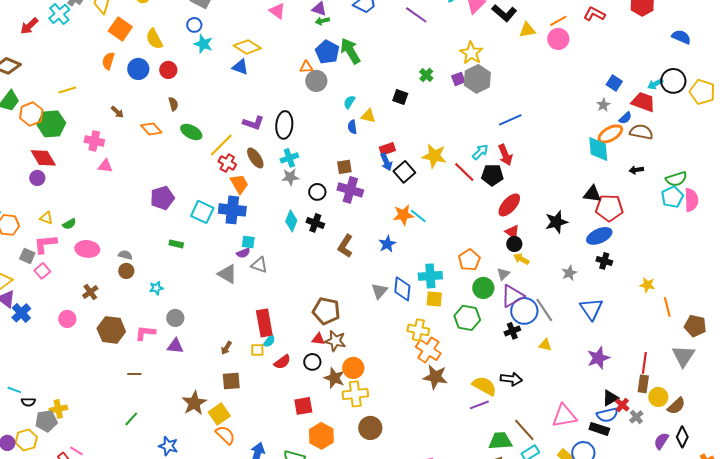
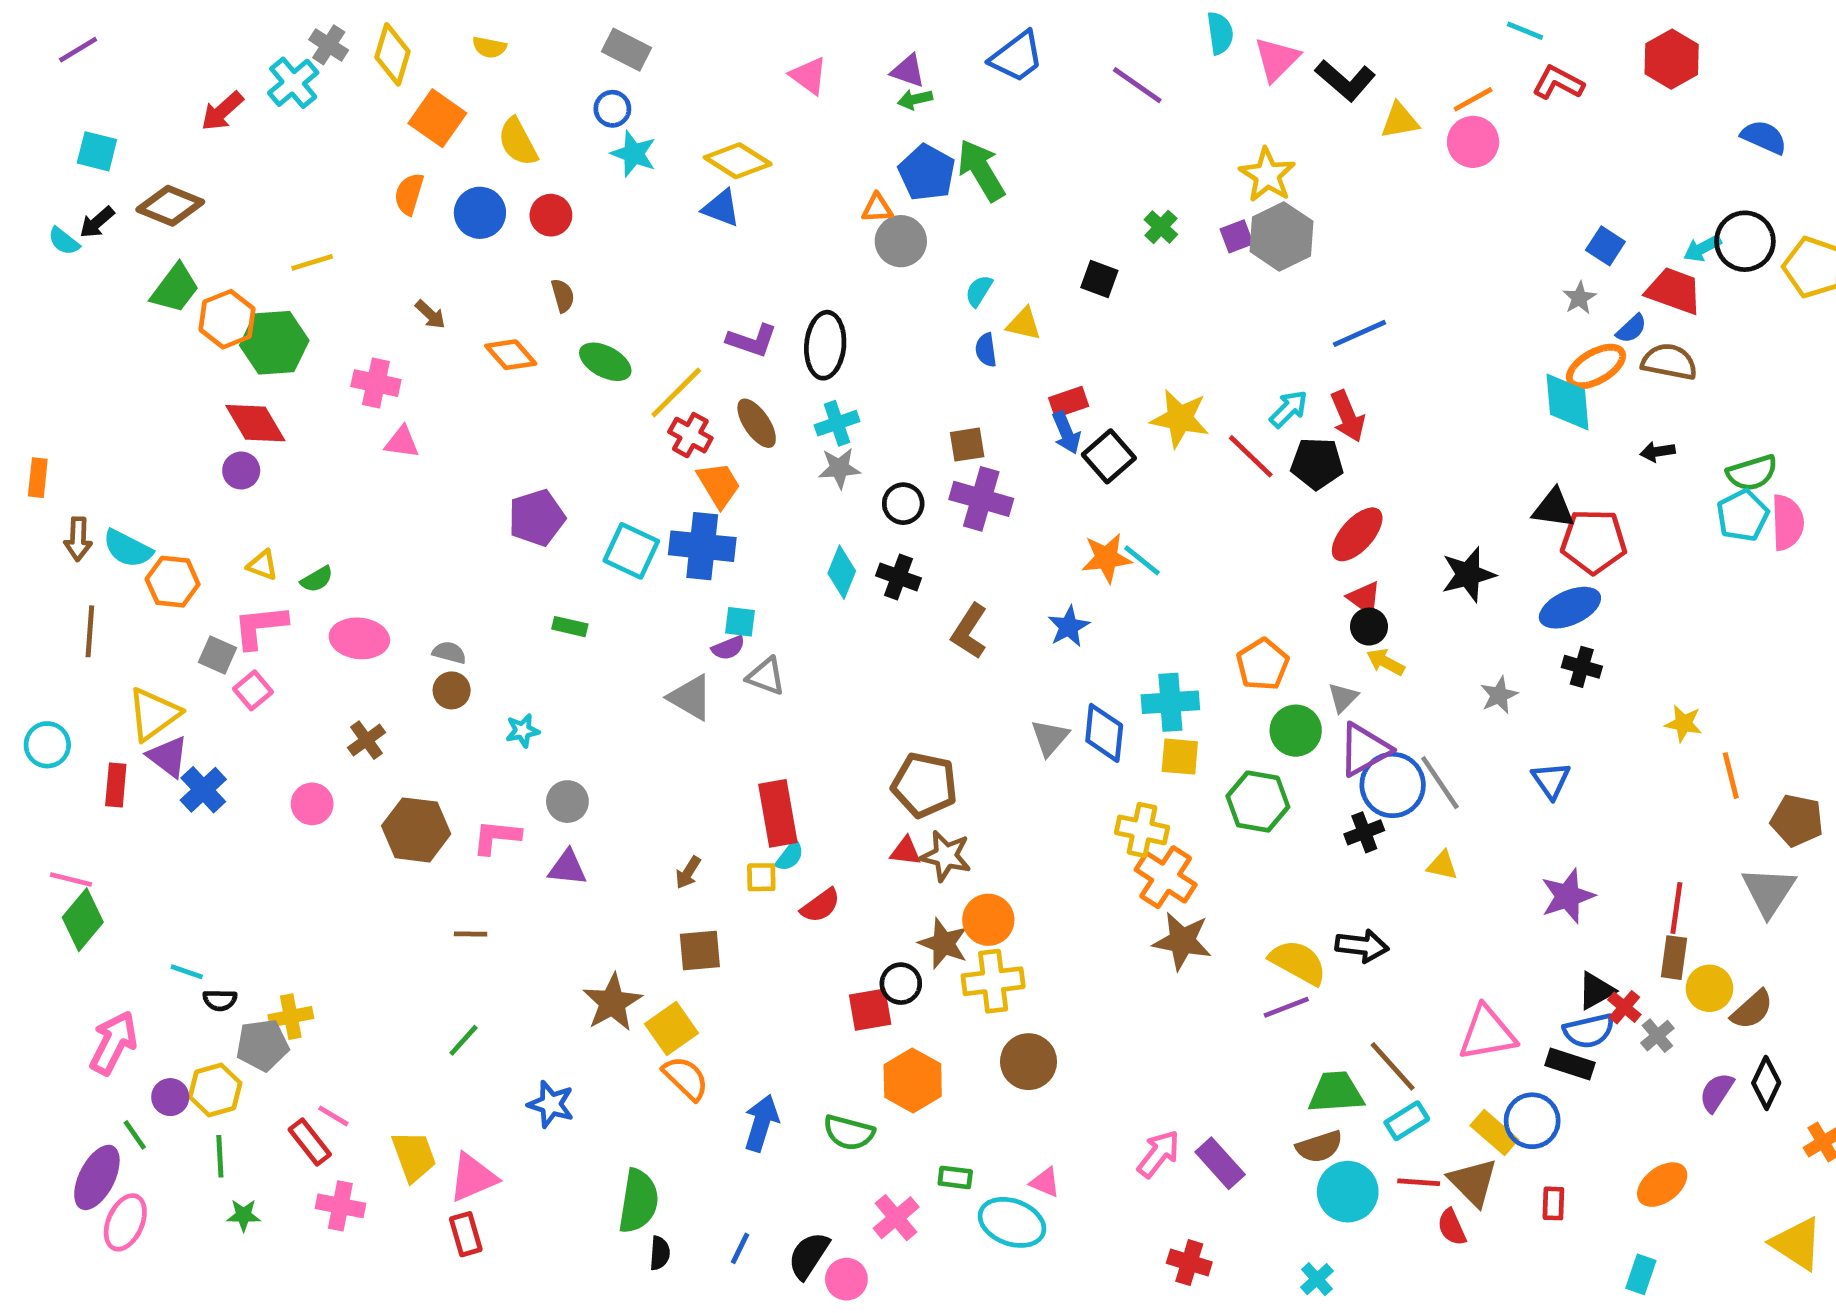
blue triangle: (591, 309) -> (1551, 780), size x0.7
black circle: (312, 362) -> (901, 984), moved

